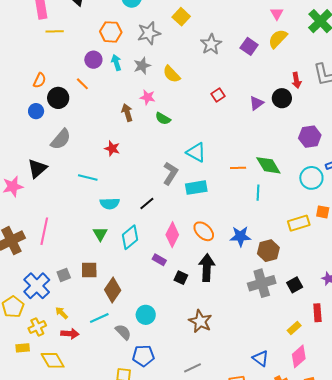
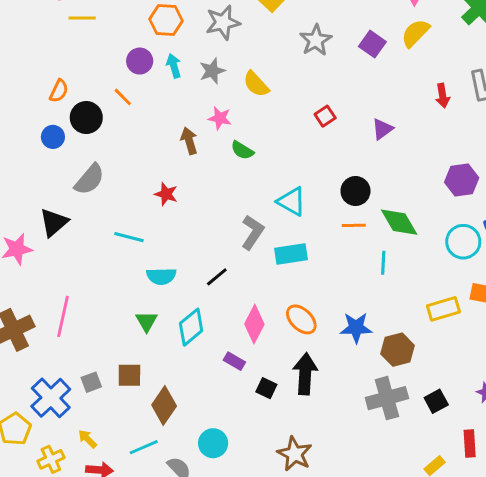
black circle: (282, 98) -> (355, 191), moved

